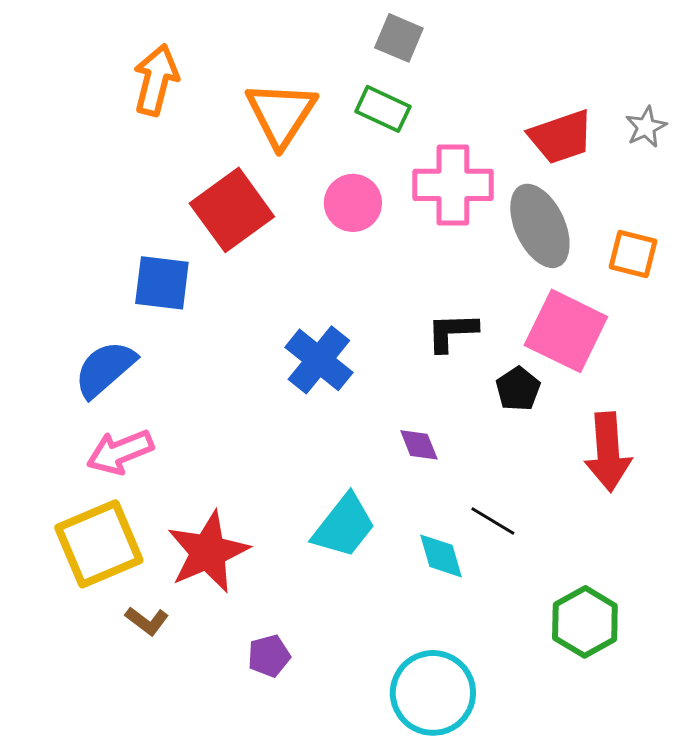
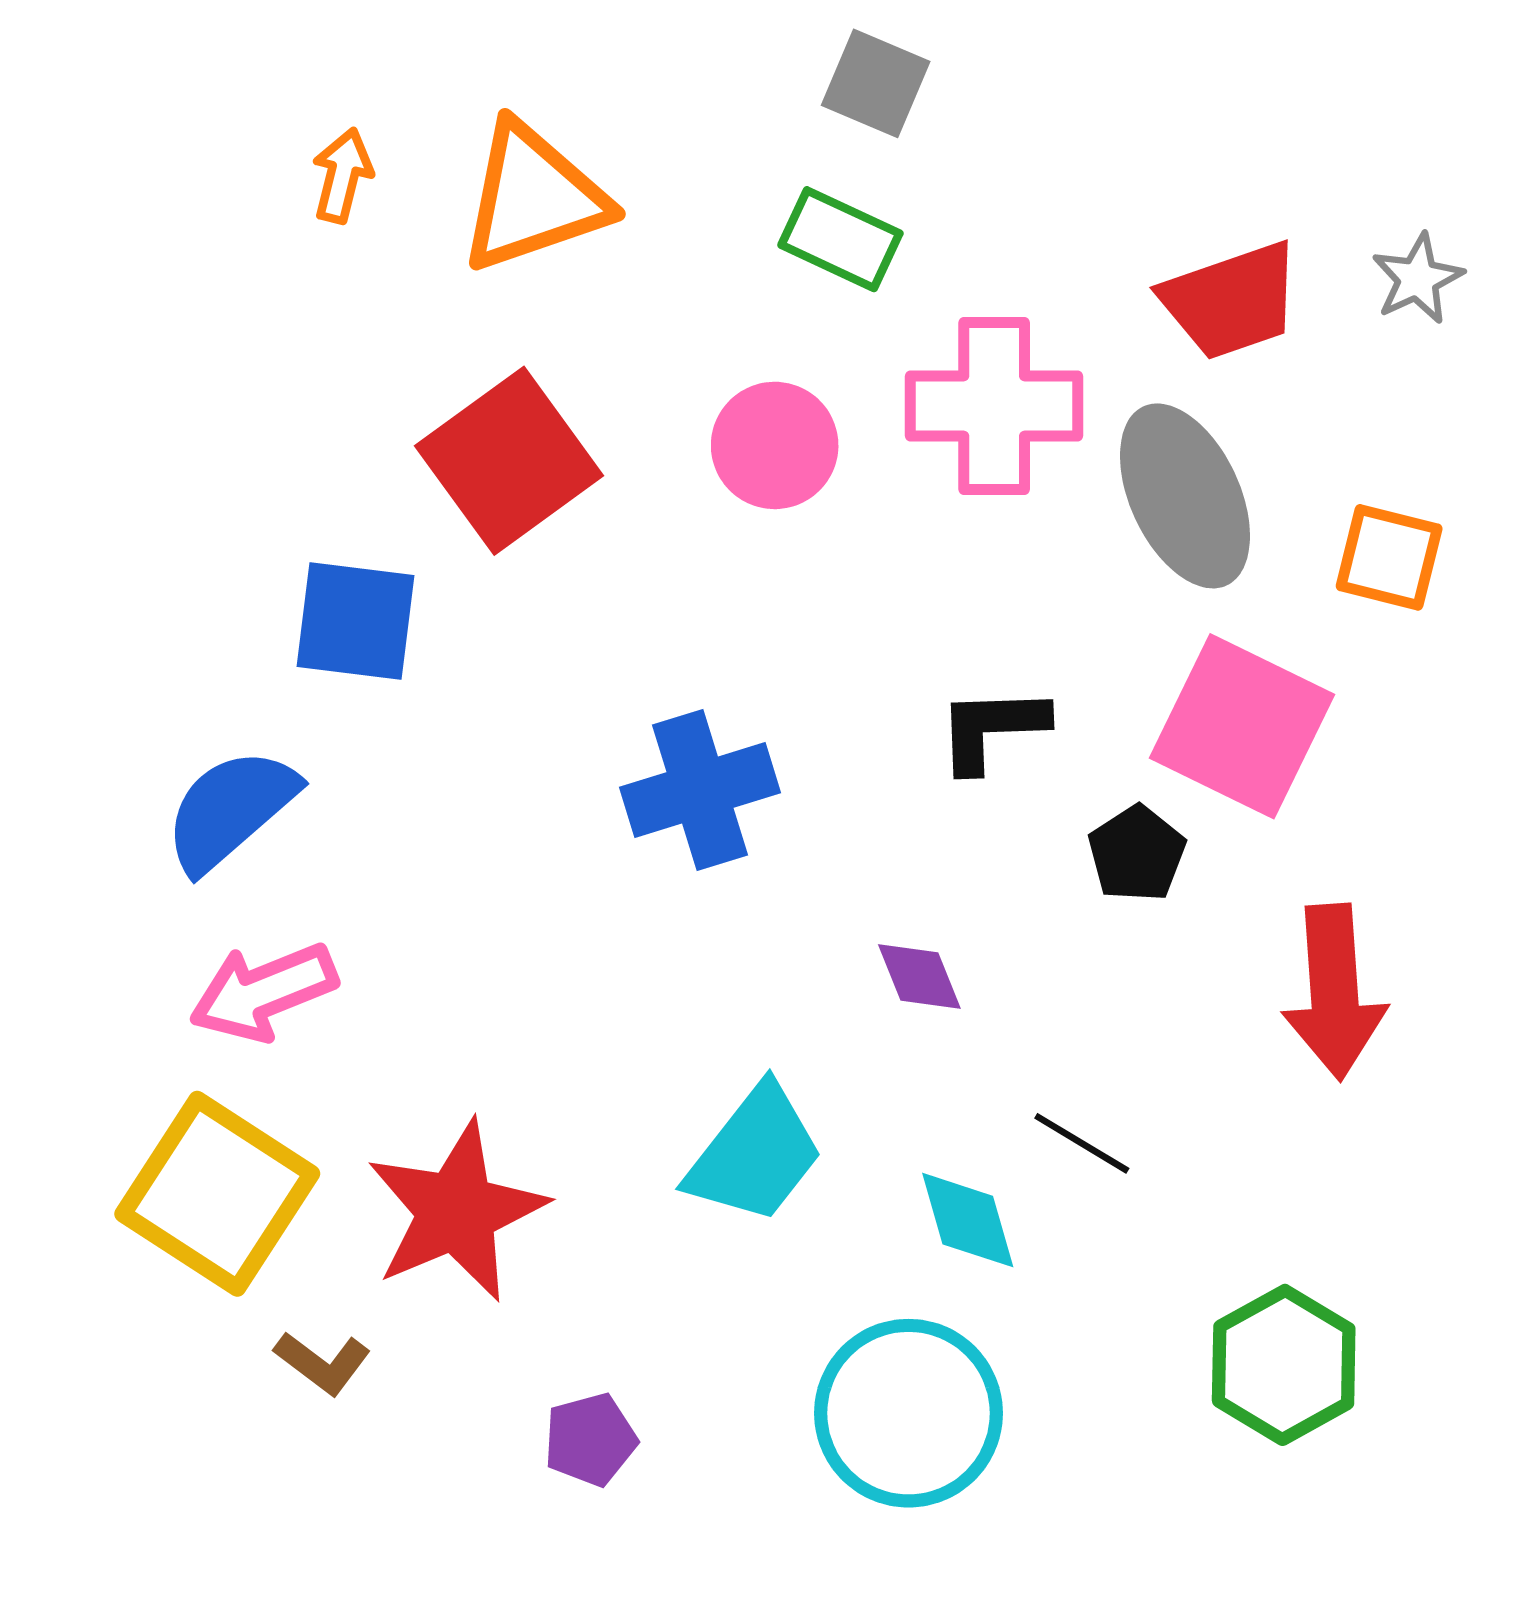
orange arrow: (156, 80) -> (342, 176), size x0.6
orange triangle: (281, 114) -> (533, 197), moved, turned 38
blue cross: (319, 360) -> (700, 790), turned 34
yellow square: (99, 544) -> (217, 1194), turned -34
cyan circle: (433, 693) -> (908, 1413), moved

